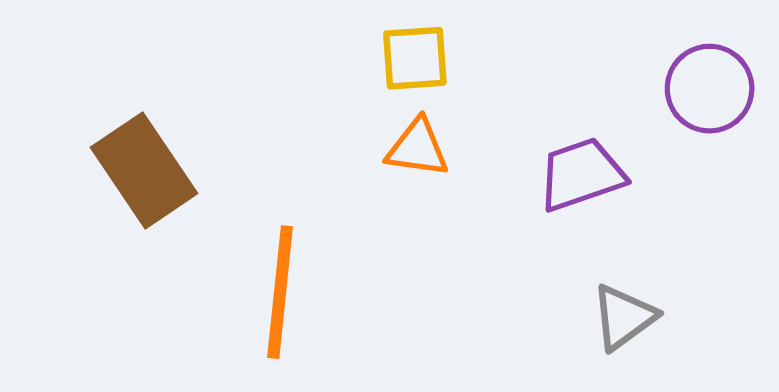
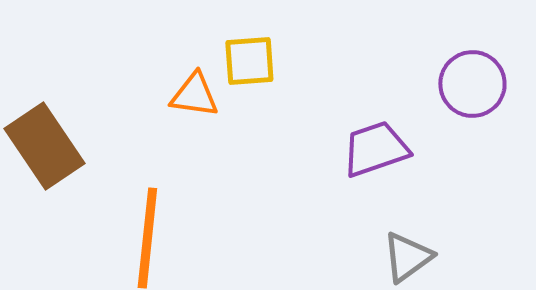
orange triangle: (418, 148) -> (194, 95), moved

